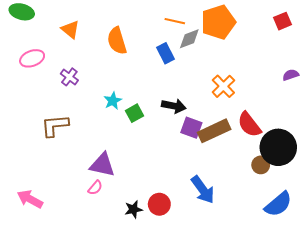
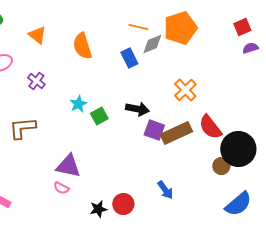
purple semicircle: (291, 75) -> (250, 48), moved
pink semicircle: (95, 188) -> (61, 188), turned 77
blue arrow: (203, 190) -> (165, 190), size x0.7

